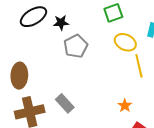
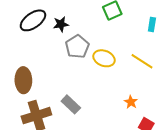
yellow ellipse: (125, 42) -> (104, 58), moved
yellow line: (139, 66) -> (142, 61), turned -40

